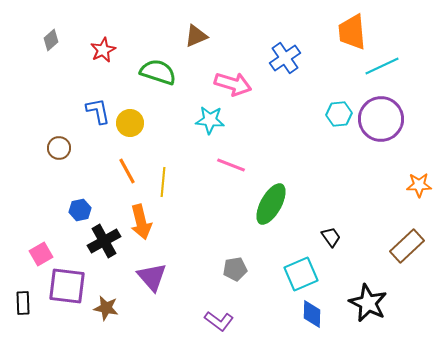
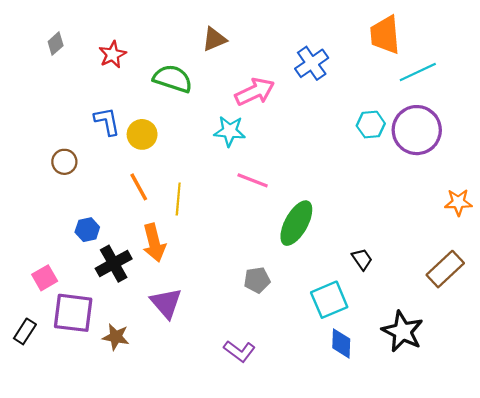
pink arrow: (233, 84) -> (255, 92), turned -42
gray pentagon: (235, 269) -> (257, 280), moved
black rectangle: (23, 303) -> (25, 331), turned 35

